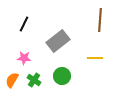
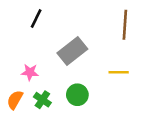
black line: (24, 24) -> (36, 19), moved

